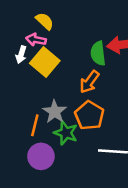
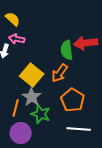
yellow semicircle: (45, 21) -> (13, 19), moved
yellow square: (45, 62) -> (32, 75), moved
orange pentagon: (89, 115) -> (73, 100), moved

